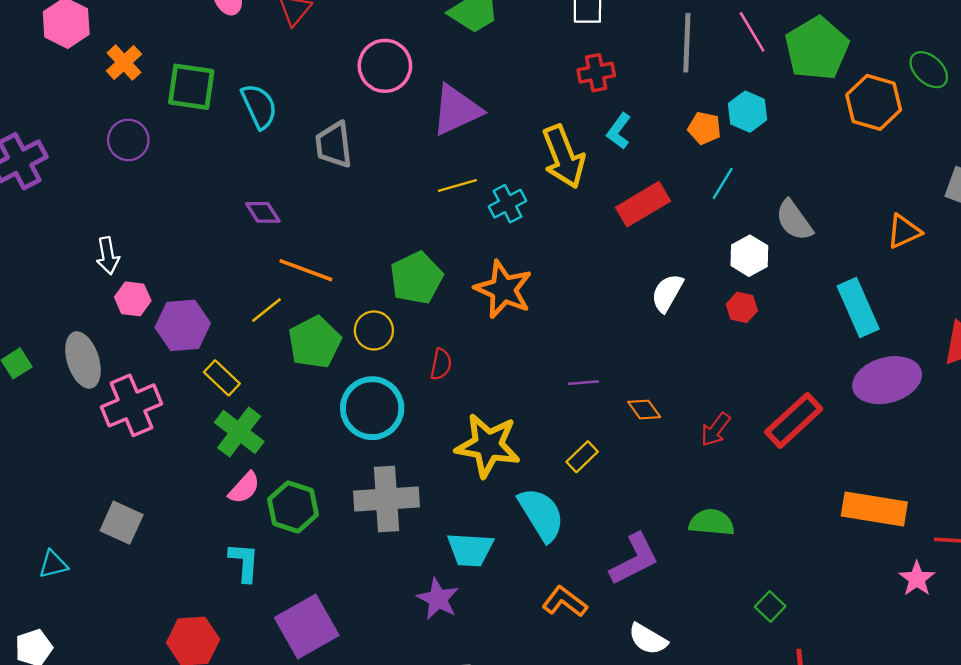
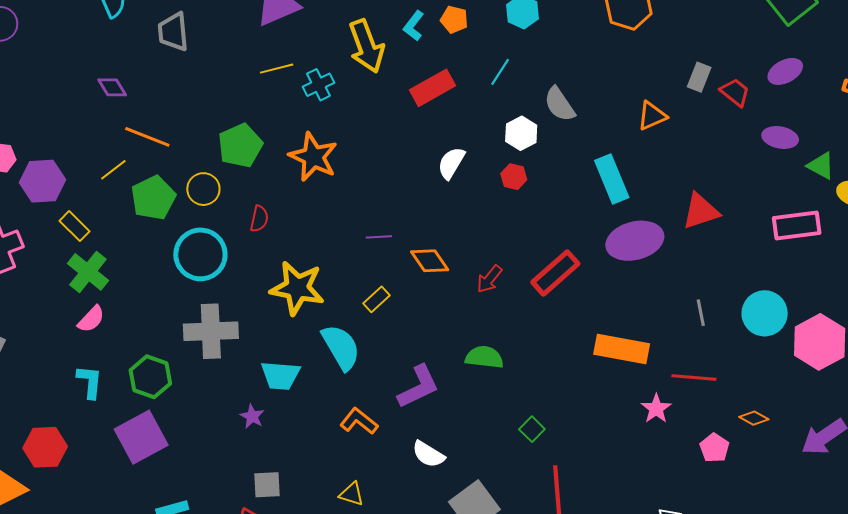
orange pentagon: (704, 128) -> (454, 19), moved
orange diamond: (644, 409) -> (430, 261), size x1.4
green hexagon: (293, 507) -> (150, 377), moved
purple star: (438, 599) -> (252, 416), size x0.7

